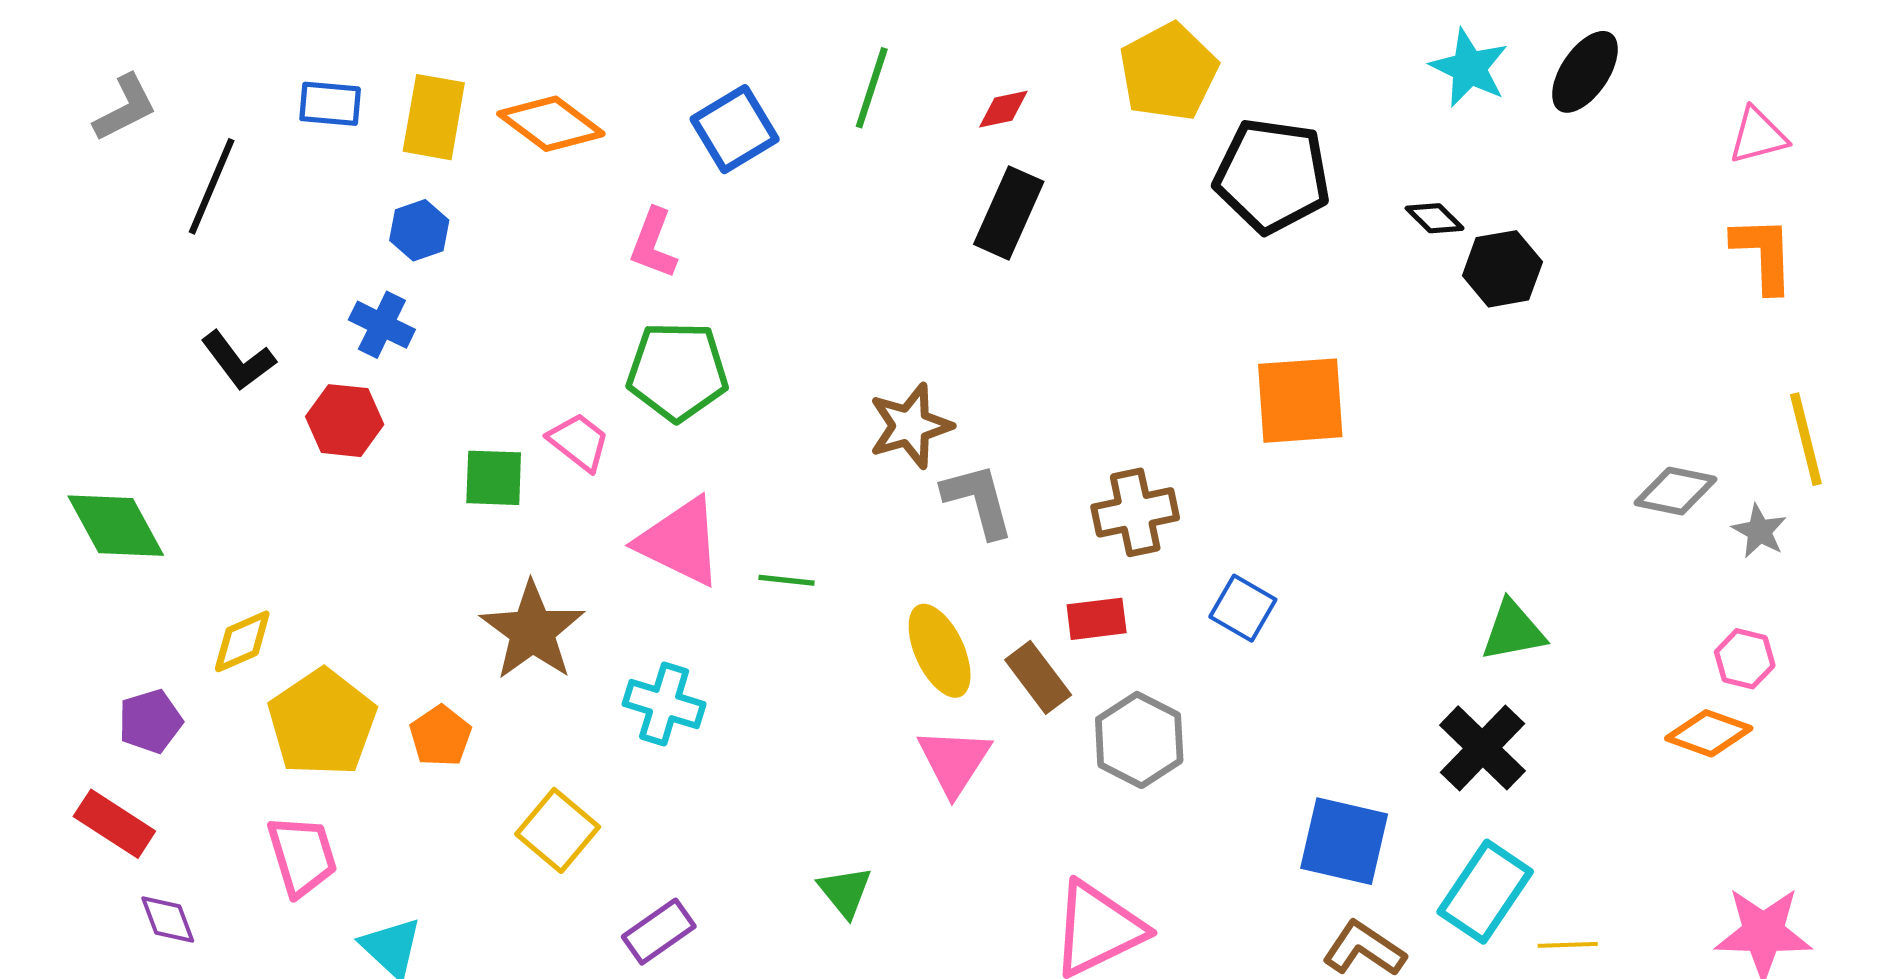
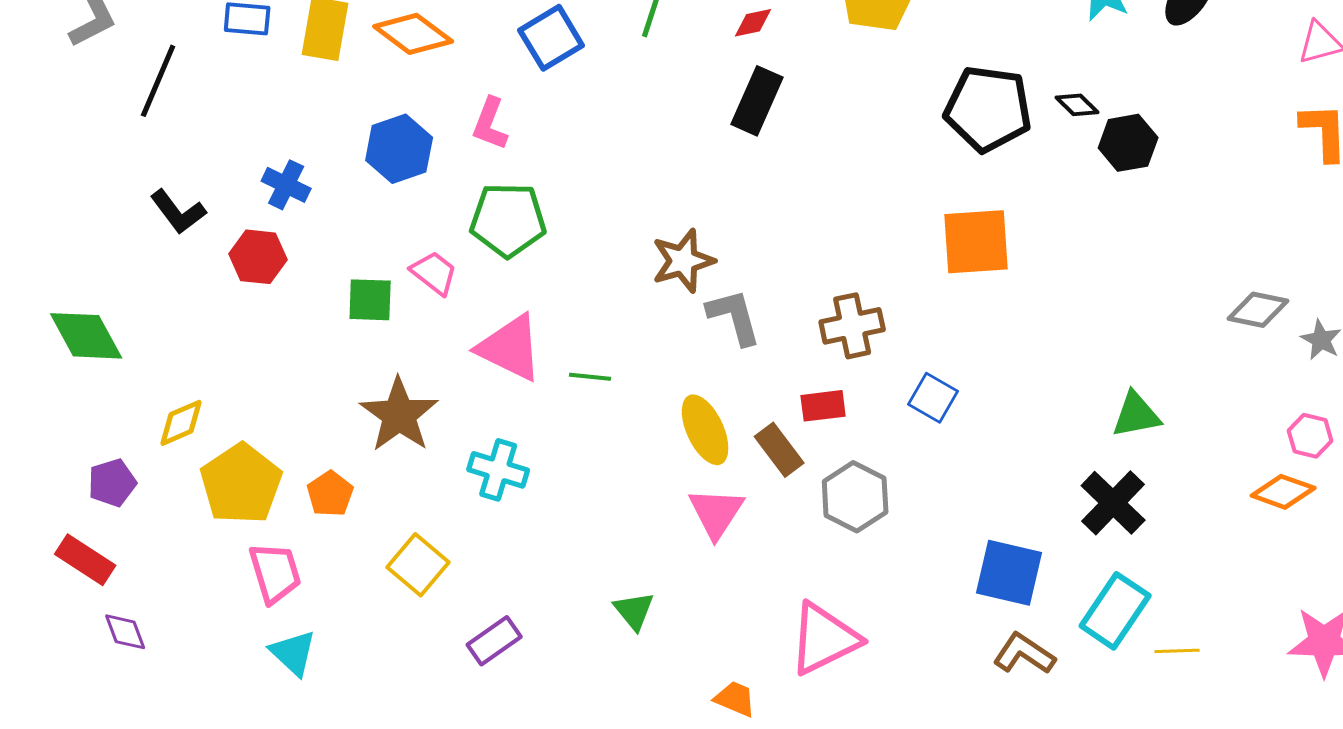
black pentagon: (1272, 176) -> (988, 109), moved
blue hexagon: (419, 230) -> (399, 149), moved, size x1.5
pink trapezoid: (302, 856) -> (275, 573), moved

